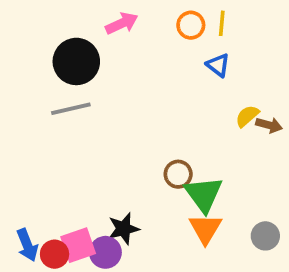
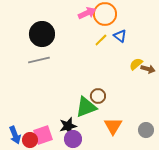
pink arrow: (122, 23) -> (87, 13), moved
yellow line: (222, 23) -> (101, 40), moved, turned 40
orange circle: (191, 25) -> (105, 14), size x1.5
green triangle: (204, 194) -> (86, 107), moved, turned 45
purple circle: (105, 252) -> (73, 139), moved

